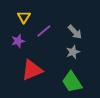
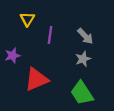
purple line: (44, 31) -> (50, 35), turned -42
purple star: (18, 41) -> (13, 56), moved

